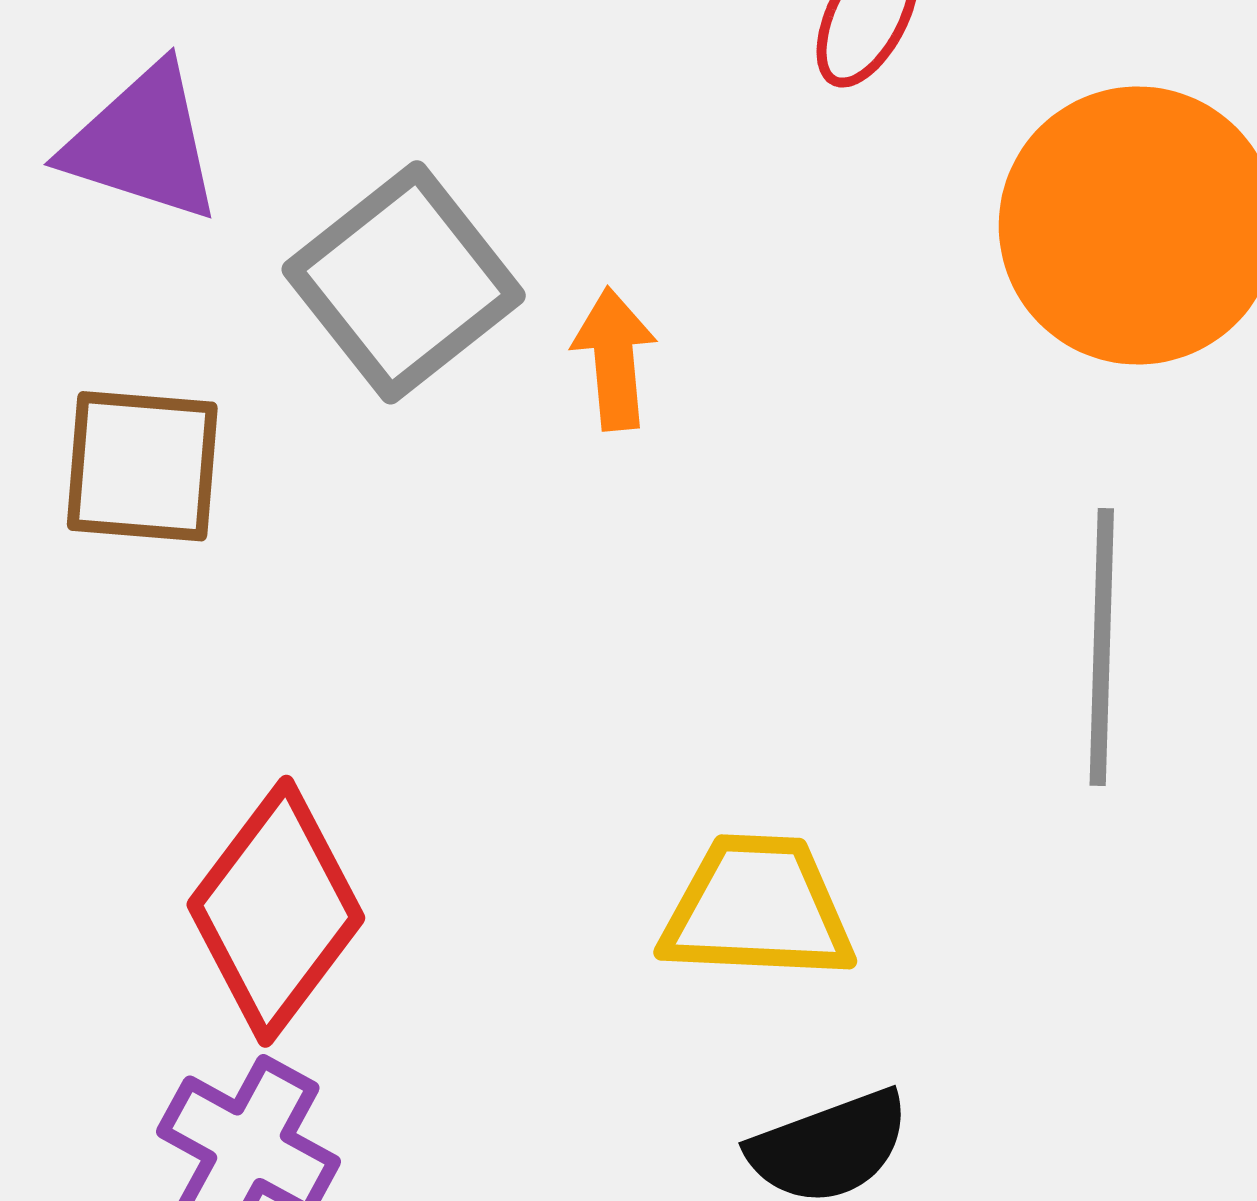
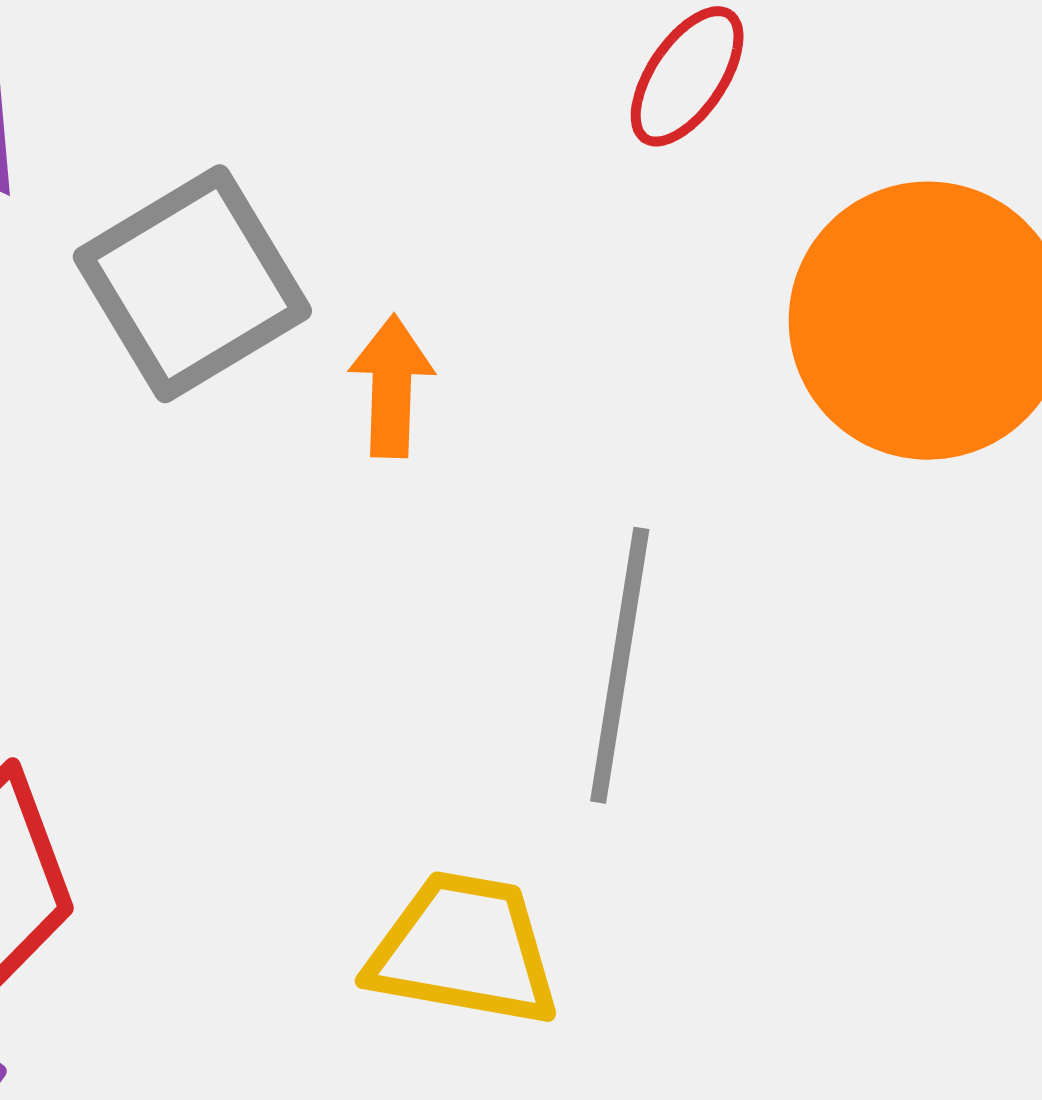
gray line: (1102, 647) -> (620, 665), moved

